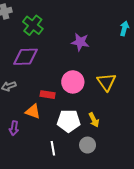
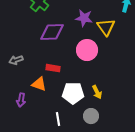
purple diamond: (26, 57) -> (52, 32), moved
pink circle: (73, 82) -> (87, 50), moved
yellow triangle: (106, 82) -> (106, 27), moved

